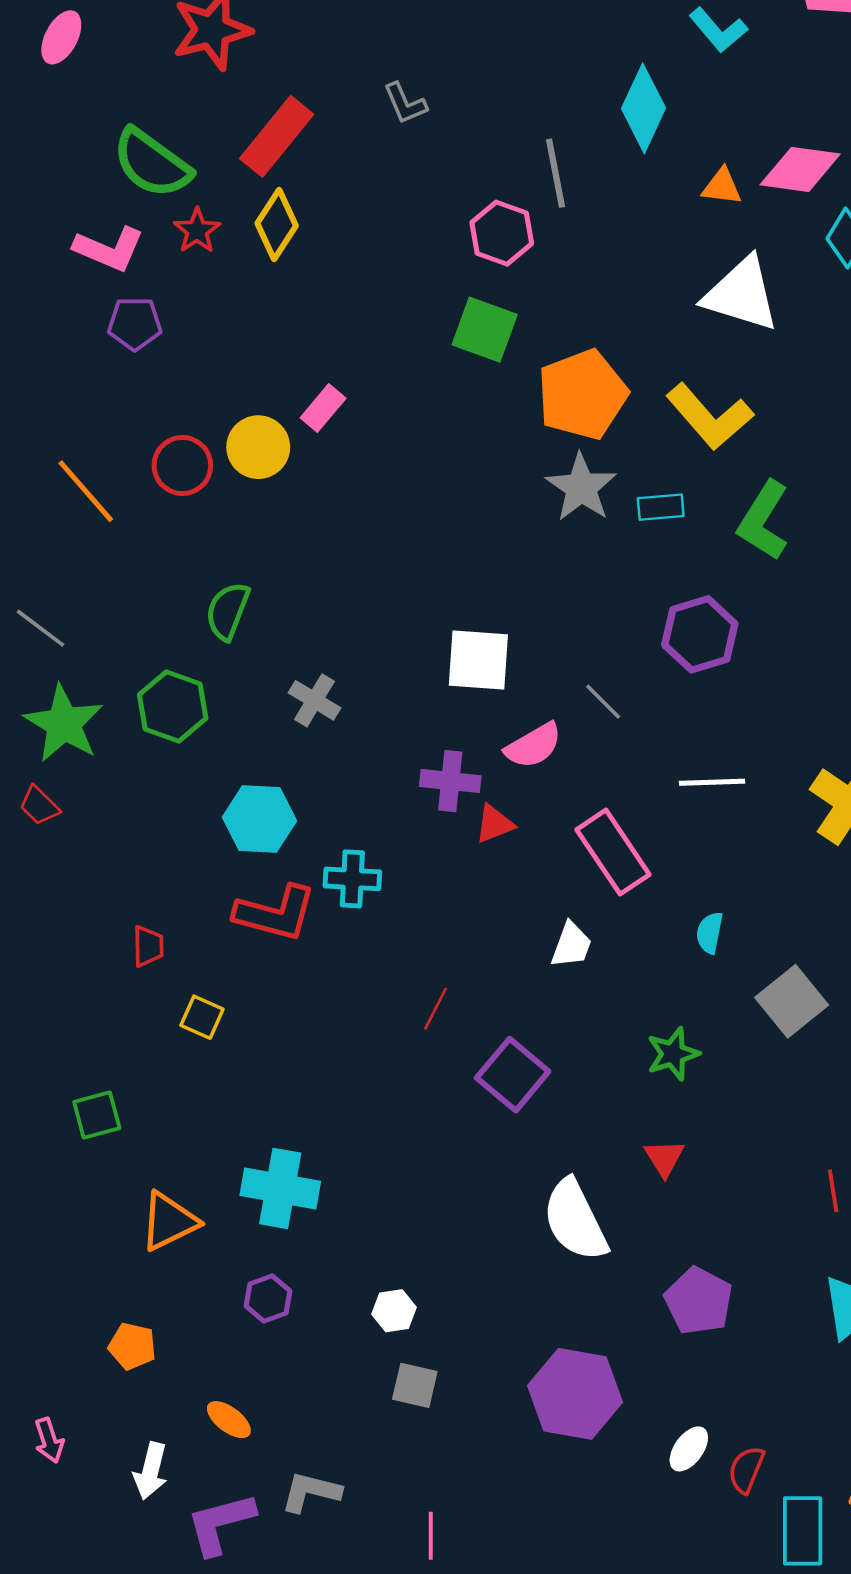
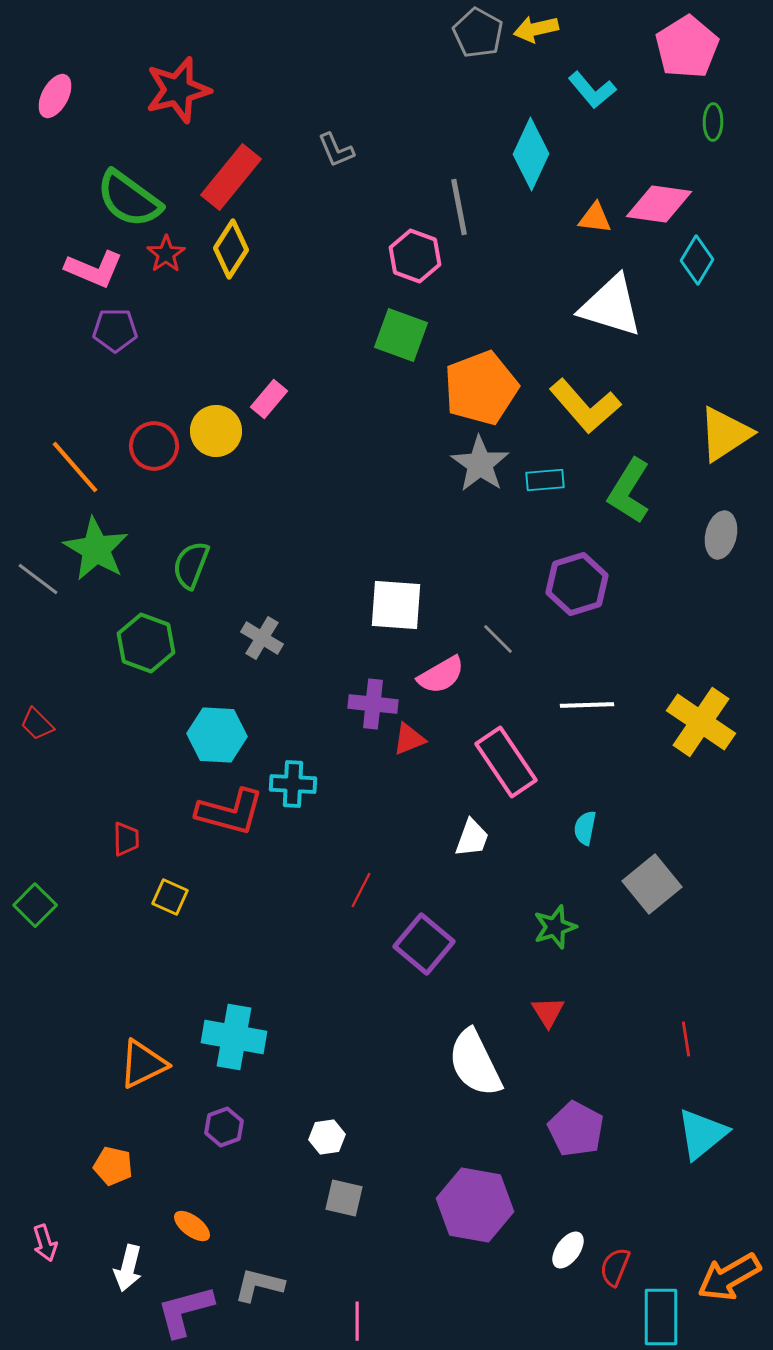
green star: (64, 724) -> (96, 549), moved
green square: (97, 1115) -> (35, 905), moved, turned -30

